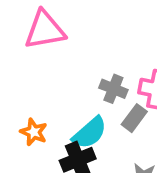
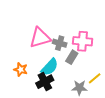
pink triangle: (45, 30) -> (40, 38), moved

